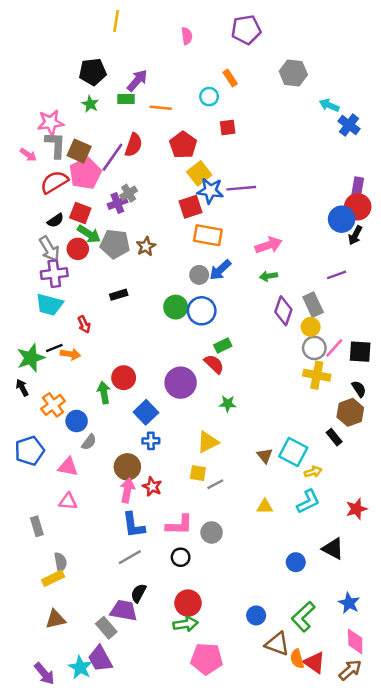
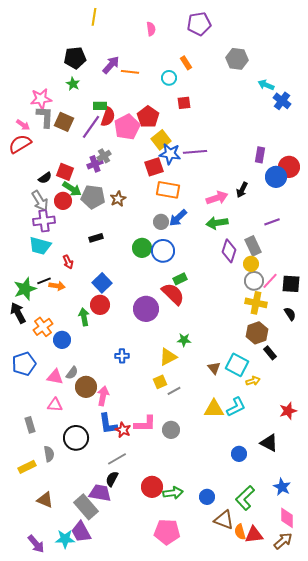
green rectangle: (126, 99) -> (100, 106), moved
orange line: (161, 108) -> (130, 72), moved
pink pentagon: (85, 173) -> (127, 127), moved
red semicircle: (54, 182) -> (20, 144), moved
purple rectangle: (358, 187) -> (260, 155), moved
black arrow: (355, 235) -> (242, 190), moved
green arrow: (269, 276) -> (217, 223), size x1.5
red semicircle: (214, 364) -> (173, 294), size x1.4
black arrow: (22, 388) -> (18, 313), size x1.5
green star: (228, 404) -> (184, 340), moved
blue square: (146, 412) -> (102, 283), moved
brown hexagon: (350, 412) -> (257, 333), moved
gray semicircle: (89, 442) -> (72, 373), moved
brown circle: (127, 467) -> (86, 387), moved
yellow square: (198, 473) -> (160, 382), turned -32
red star: (152, 487) -> (123, 430), moved
cyan L-shape: (308, 502) -> (236, 407), moved
yellow triangle: (265, 506) -> (214, 409), size x1.5
gray line: (130, 557) -> (117, 459), moved
black circle: (181, 557) -> (76, 438), moved, size x1.6
yellow rectangle: (53, 578) -> (27, 467), moved
brown triangle: (56, 619) -> (45, 500), turned 36
green arrow: (186, 624) -> (173, 493), moved
gray rectangle: (106, 628) -> (86, 507), size x1.4
red triangle: (314, 662) -> (254, 535), turned -42
cyan star: (80, 667) -> (65, 539), turned -30

